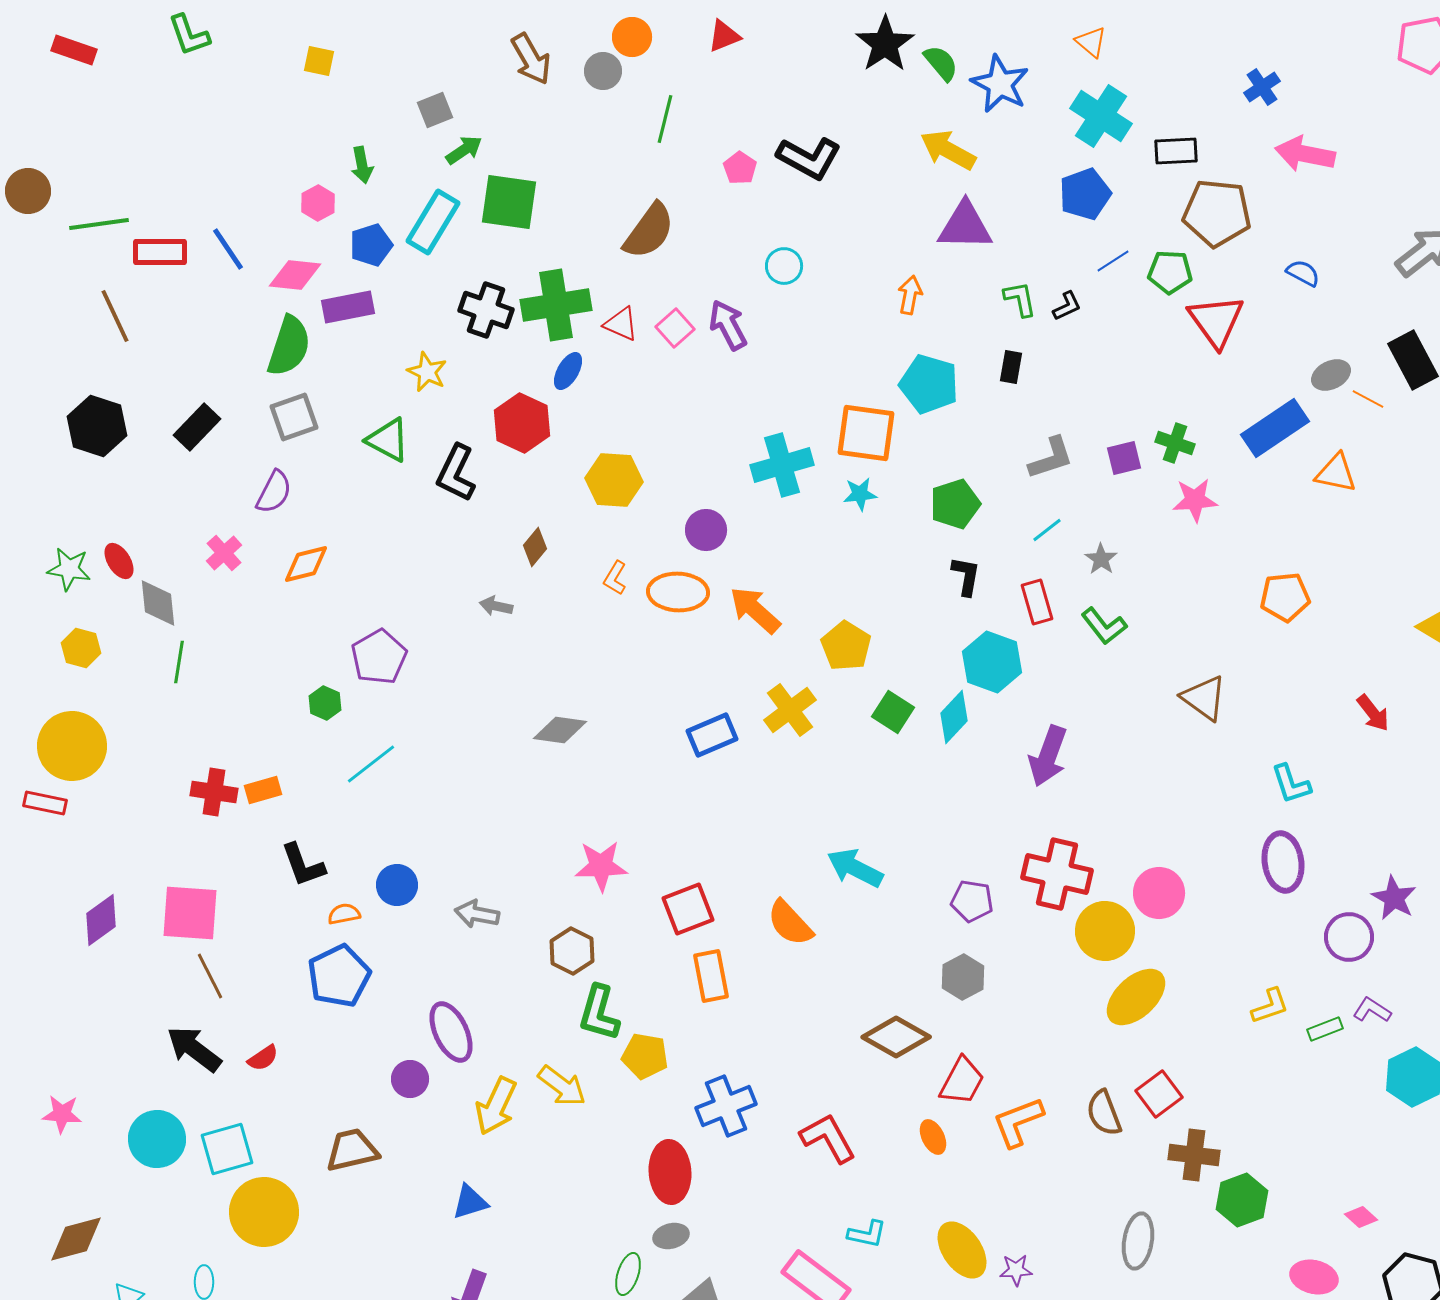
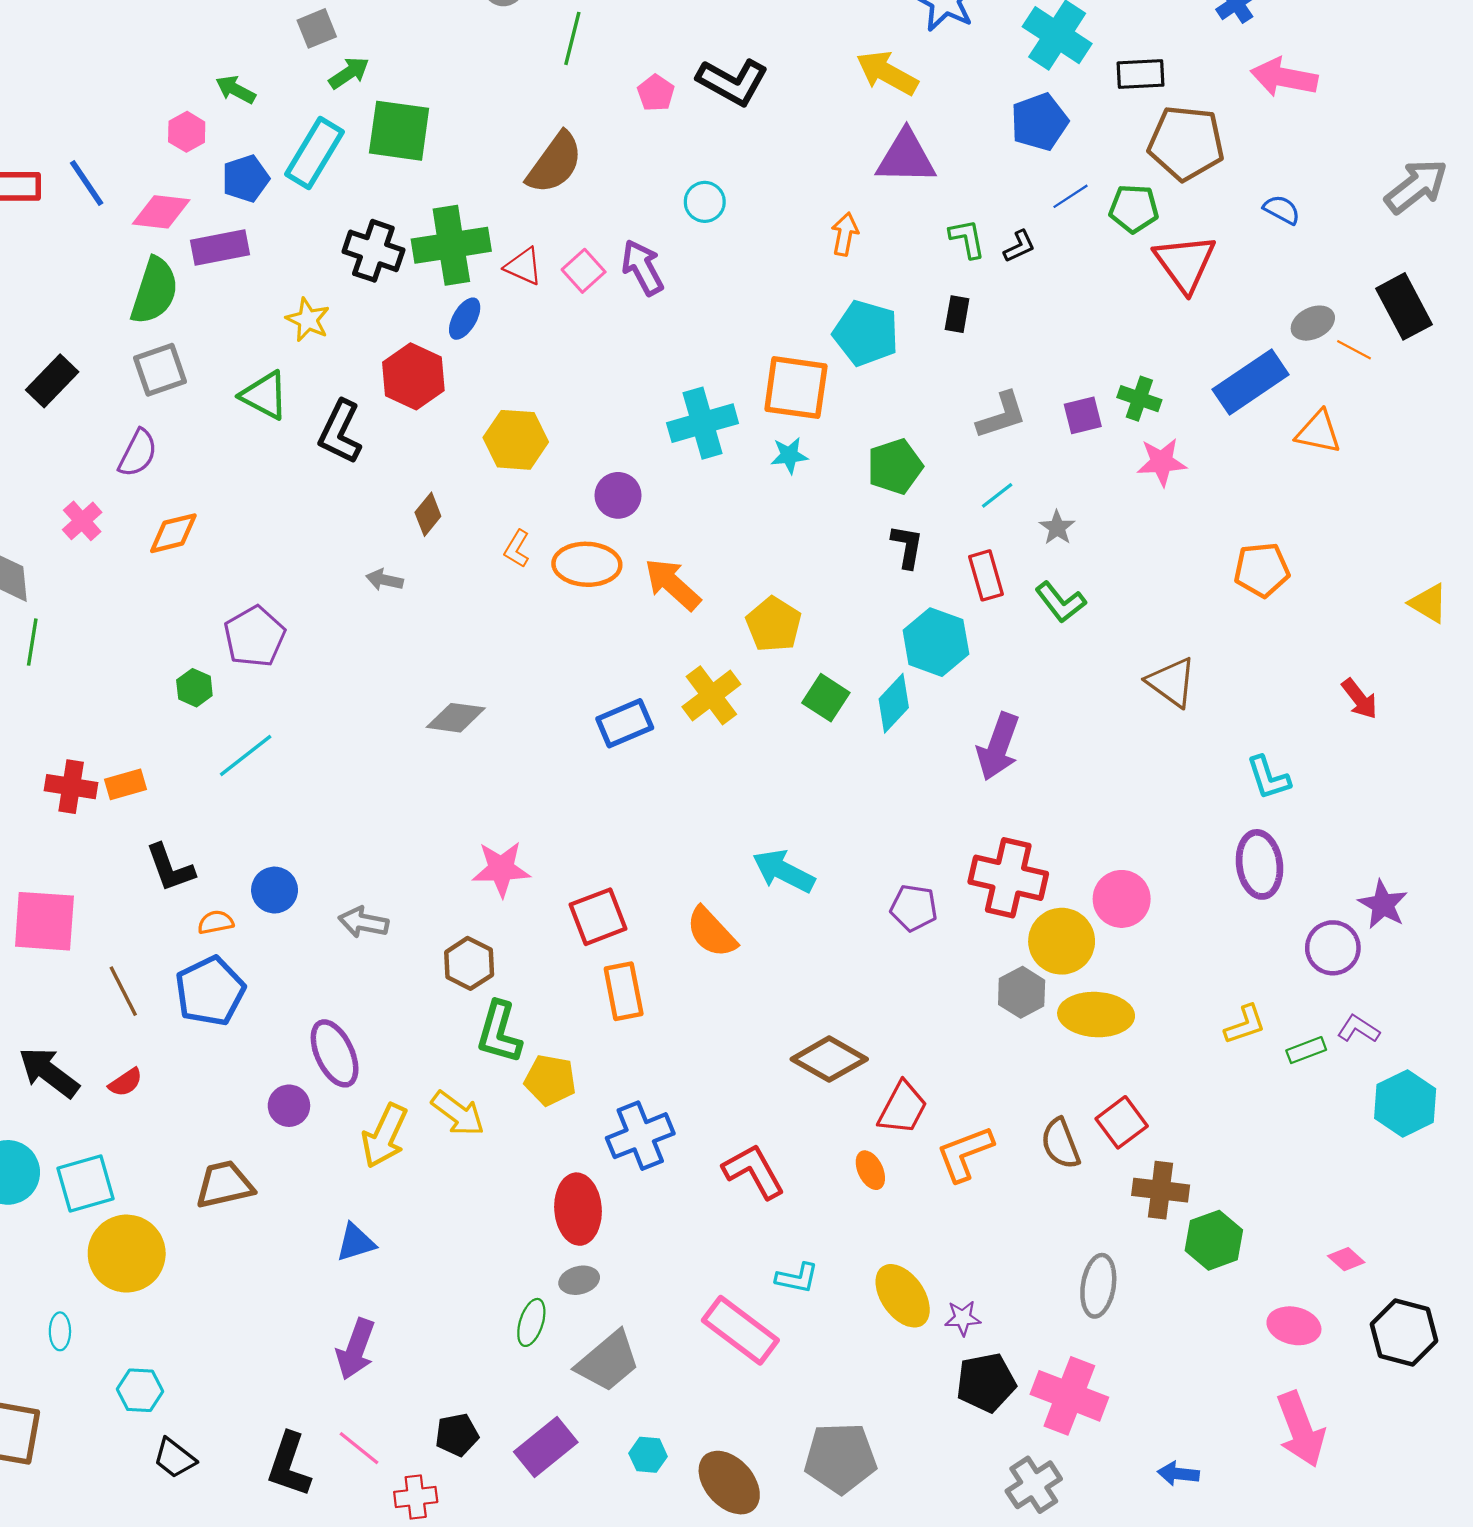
green arrow: (362, 165) -> (236, 90), turned 129
brown line: (210, 976) -> (123, 991), moved
gray hexagon: (963, 977) -> (1022, 992), moved
yellow ellipse: (1136, 997) -> (1096, 1015), turned 46

